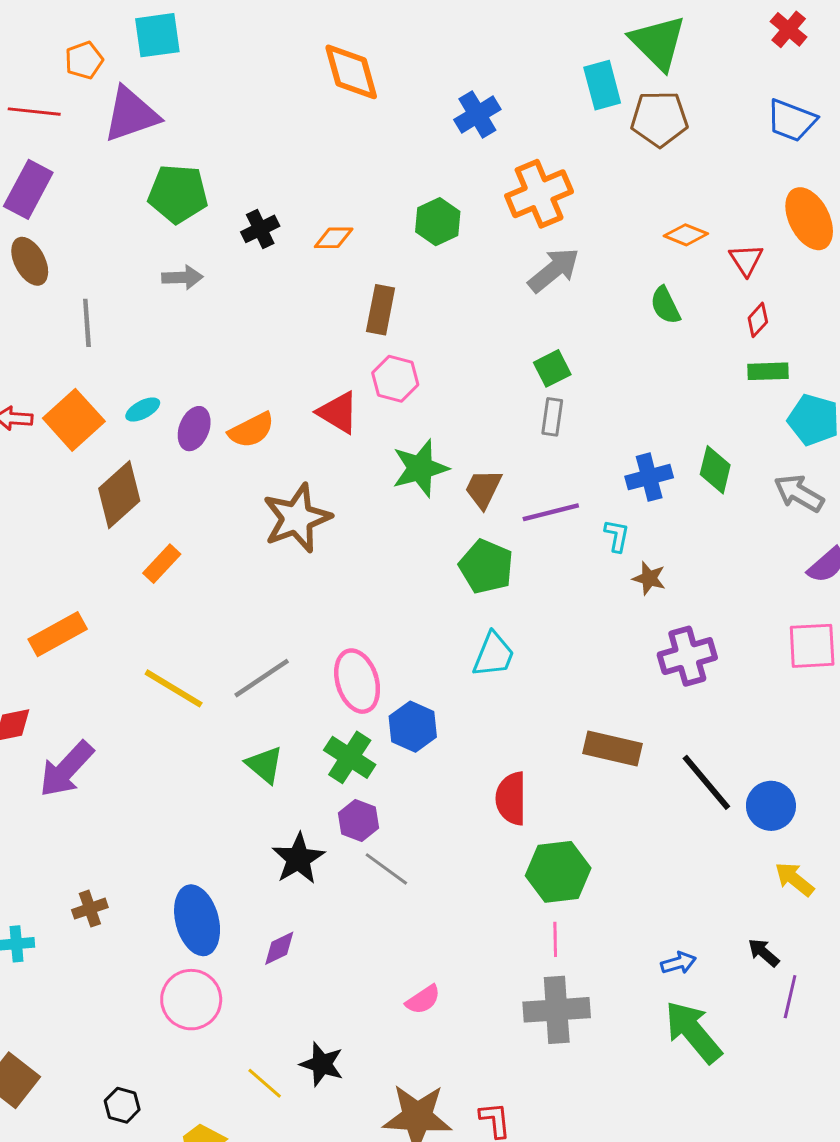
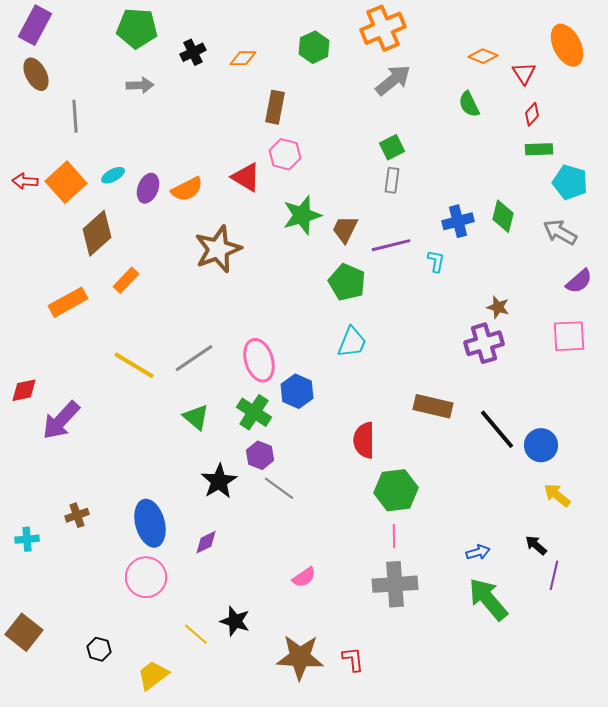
brown star: (649, 578) -> (498, 307), moved
orange rectangle: (58, 634) -> (68, 302), moved

